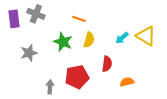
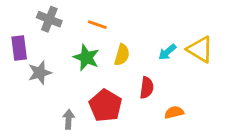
purple rectangle: (14, 19) -> (19, 48), moved
orange line: (79, 19) -> (97, 25), moved
red pentagon: (77, 77) -> (106, 106), turned -30

